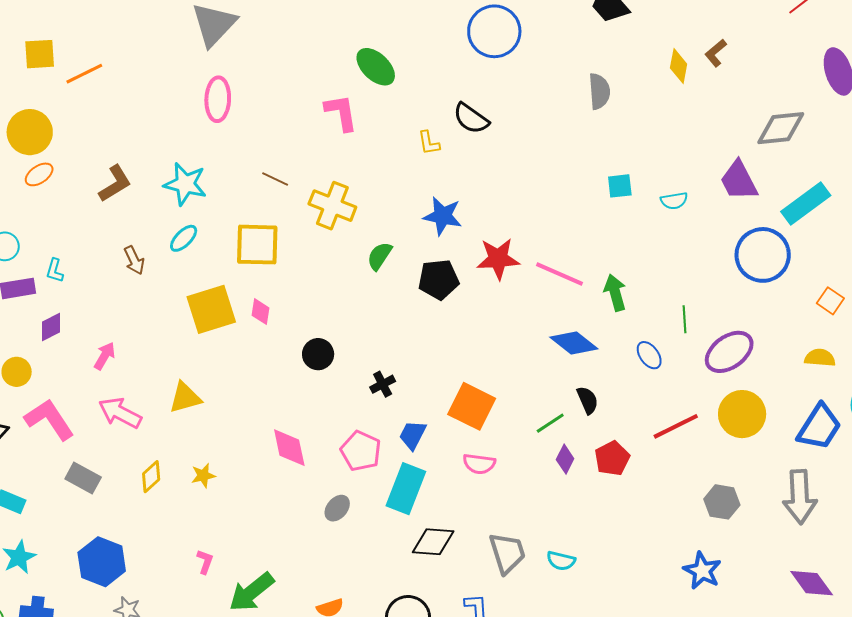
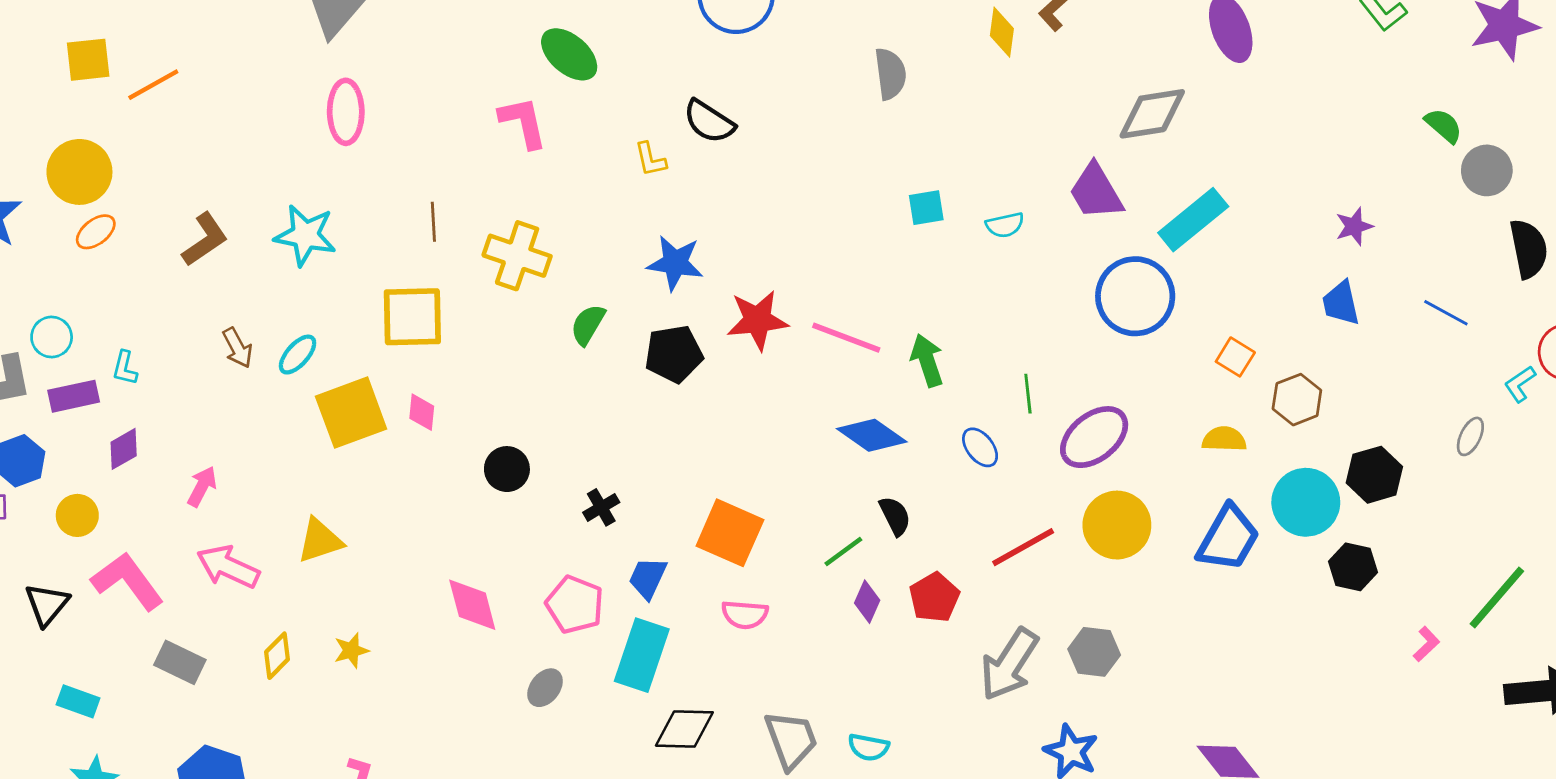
brown line: (275, 179) -> (433, 222), turned 64
cyan ellipse: (184, 238) -> (298, 355), moved
gray arrow: (800, 497) -> (1009, 664), moved, turned 38

